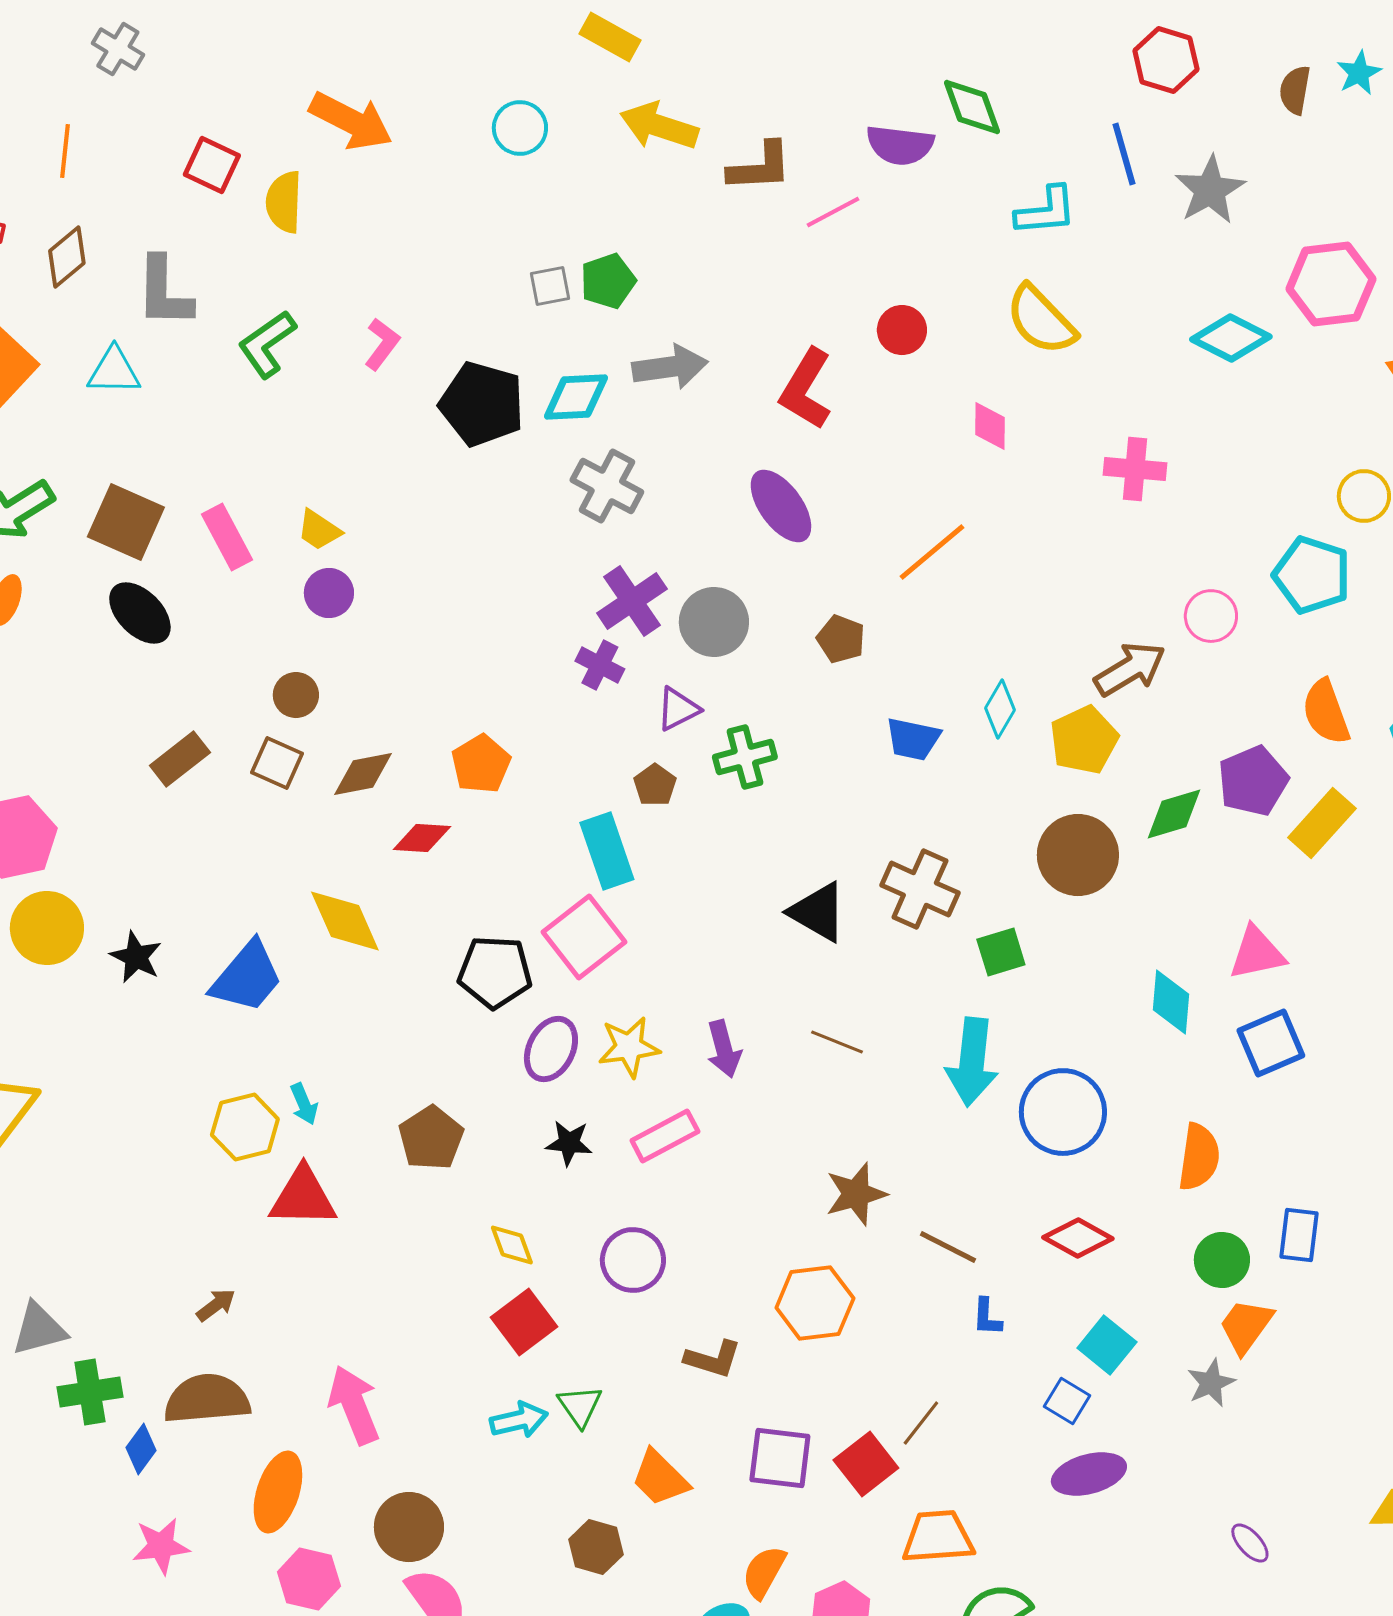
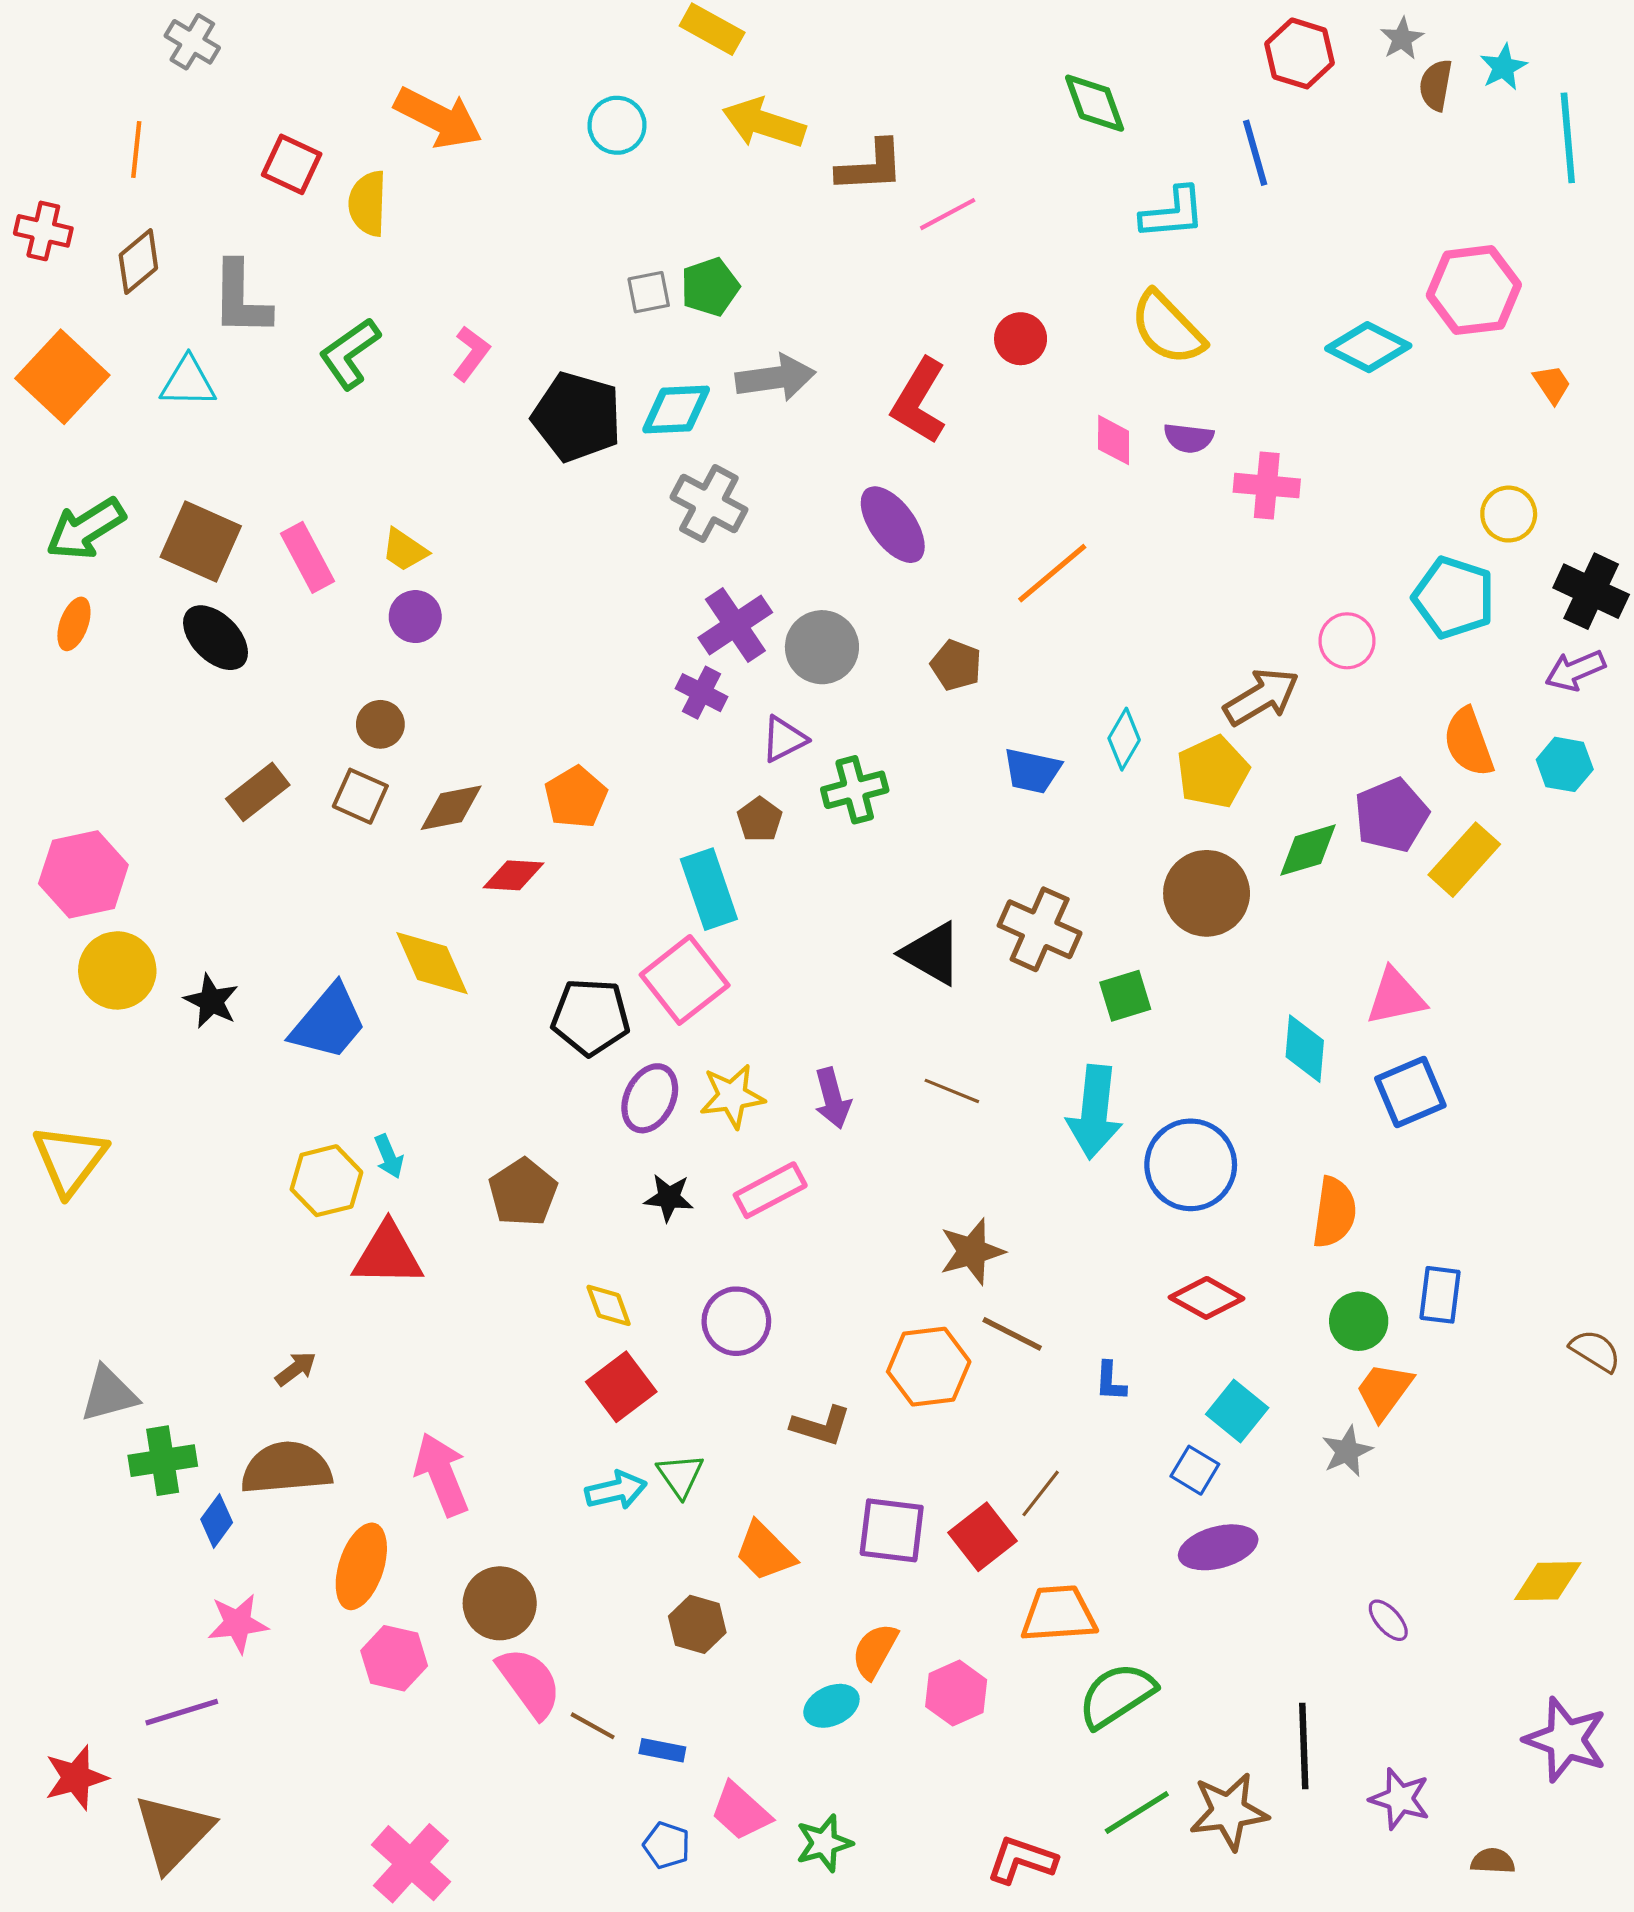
purple semicircle: (900, 145) -> (1189, 438), moved, size x0.7
gray star: (1210, 190) -> (1402, 39), moved, size x0.6
brown line: (948, 1247) -> (1012, 1334), moved

